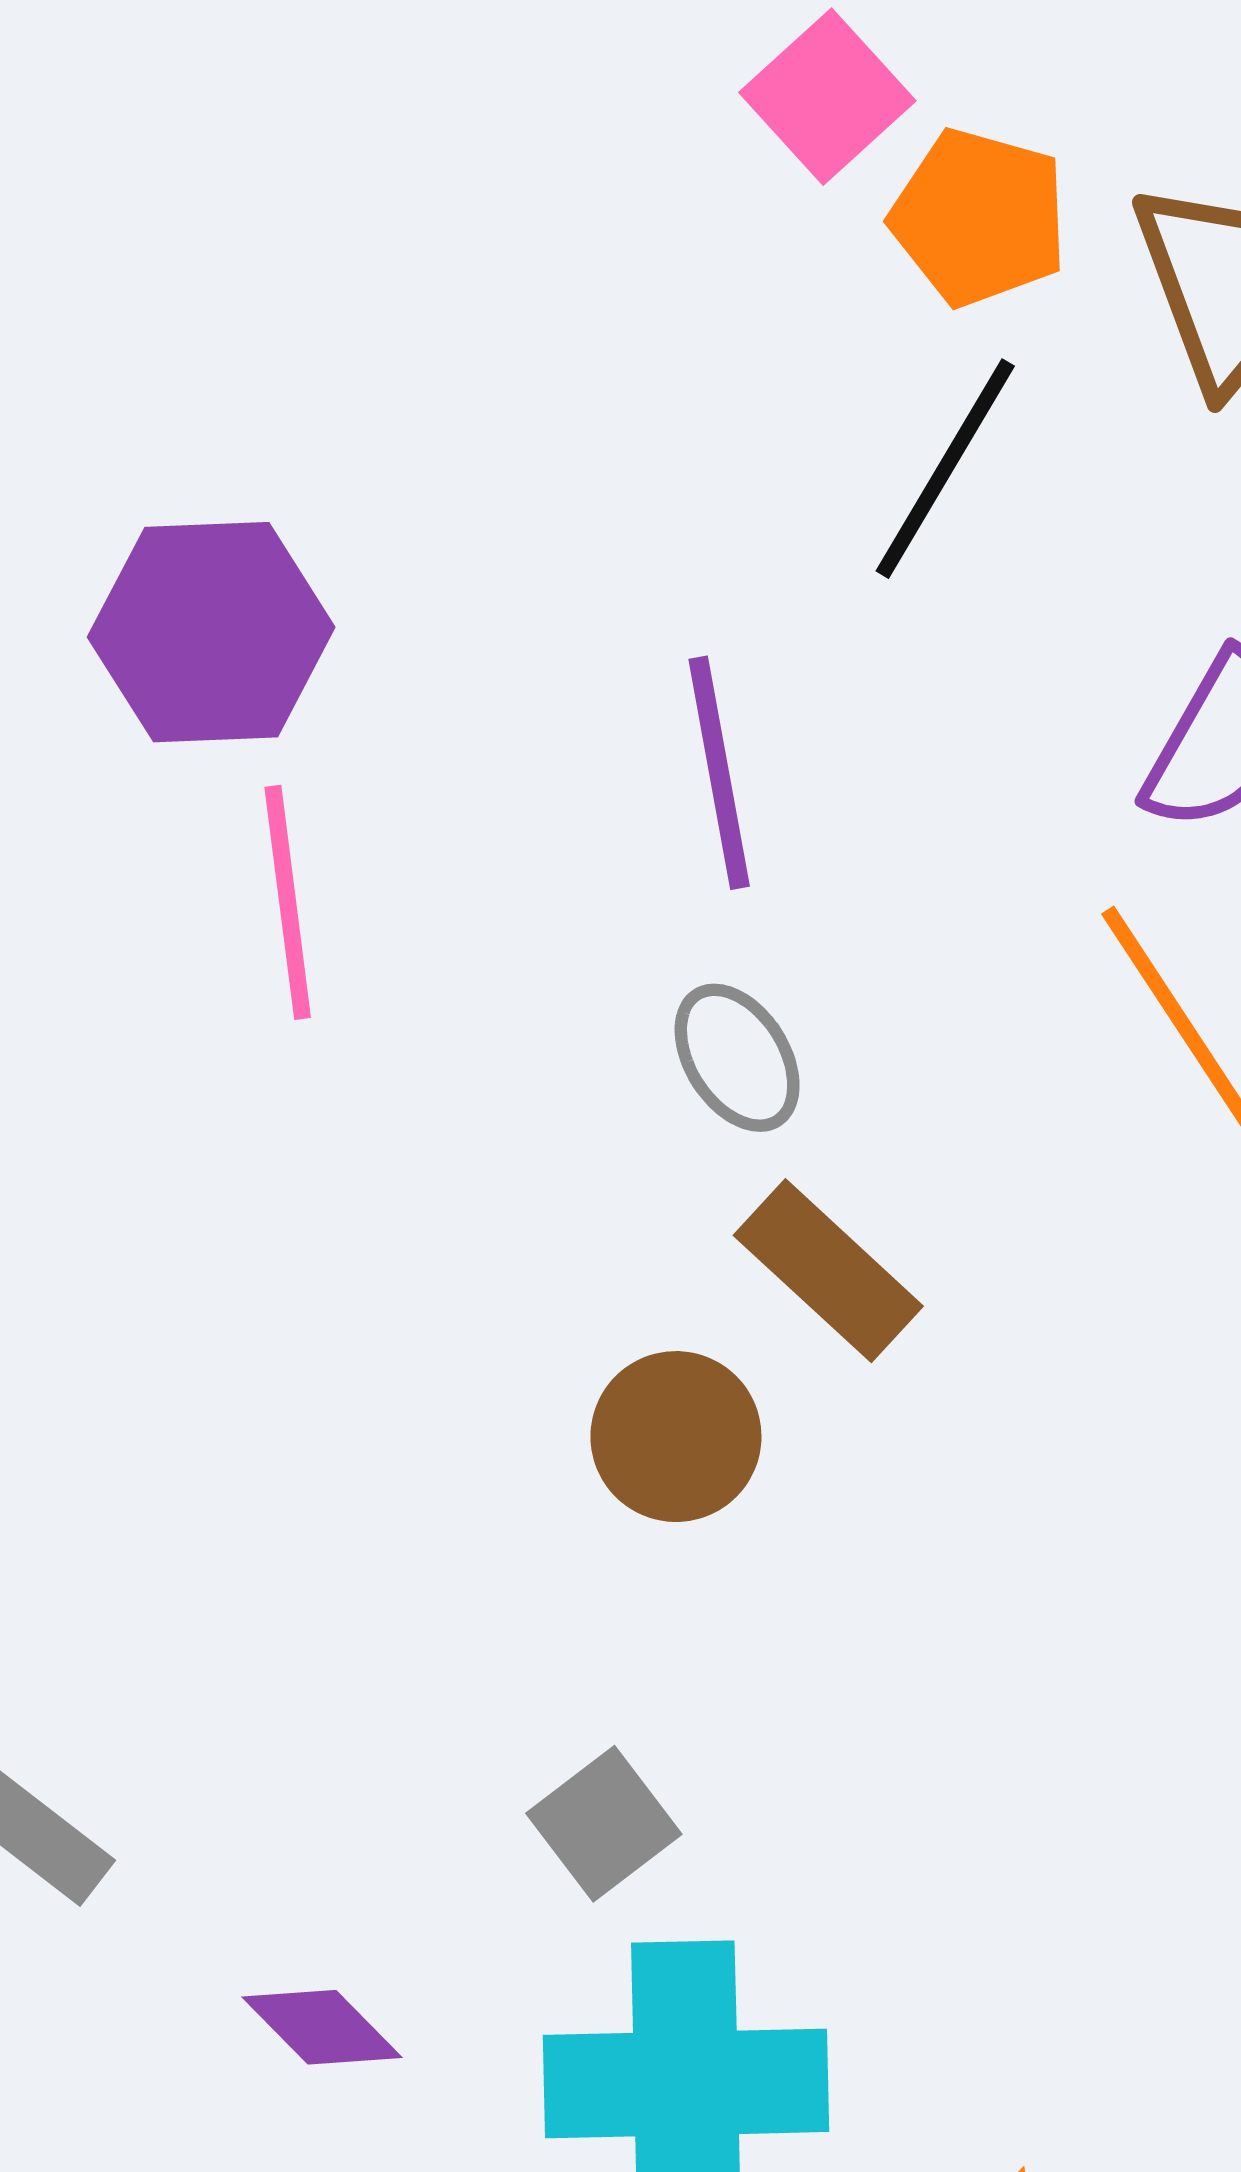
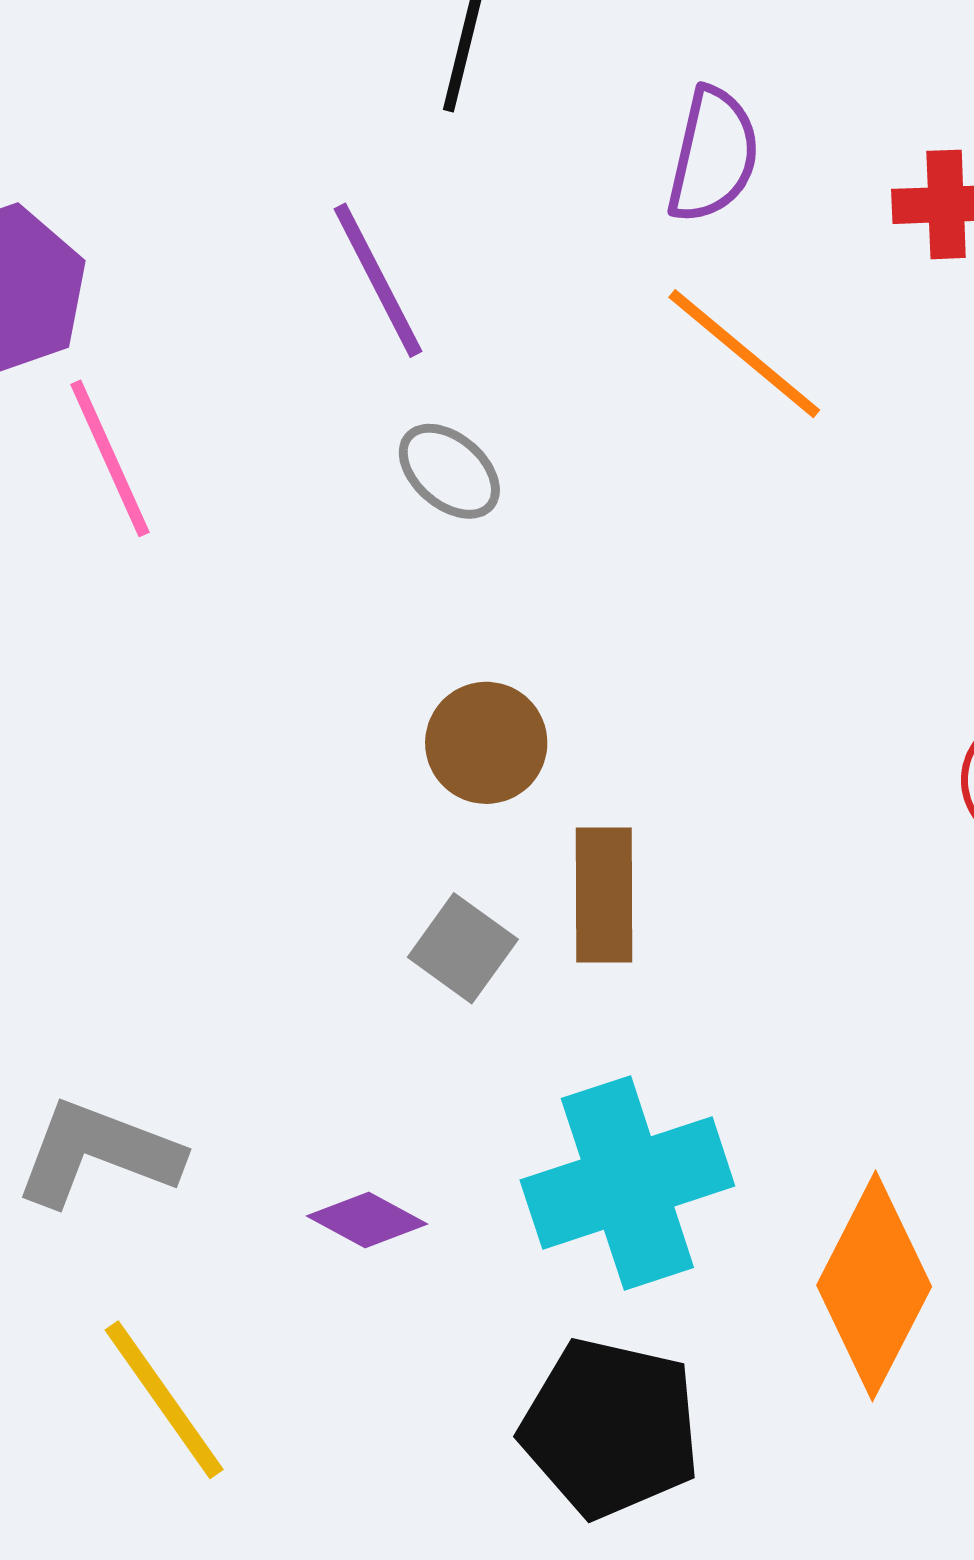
brown rectangle: (828, 1271) -> (604, 895), moved, turned 64
gray square: (604, 1824) -> (463, 948), moved

